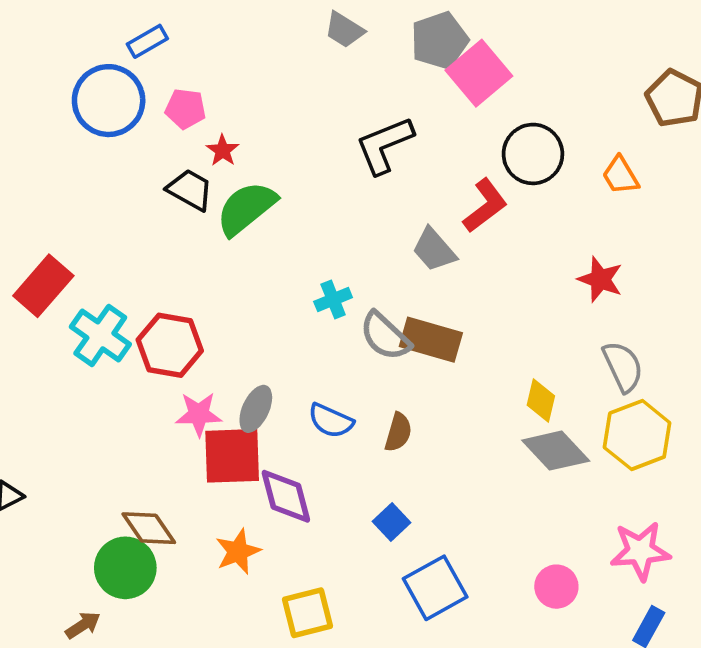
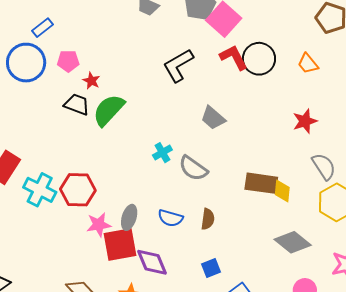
red L-shape: (485, 206) -> (234, 57), moved, turned -72
red star: (600, 279) -> (305, 121), turned -30
brown rectangle: (431, 340) -> (261, 183), moved
gray diamond: (556, 451) -> (293, 242), moved
blue square: (391, 522) -> (211, 268), turned 30

